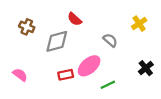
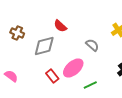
red rectangle: (66, 75) -> (52, 76), turned 64

